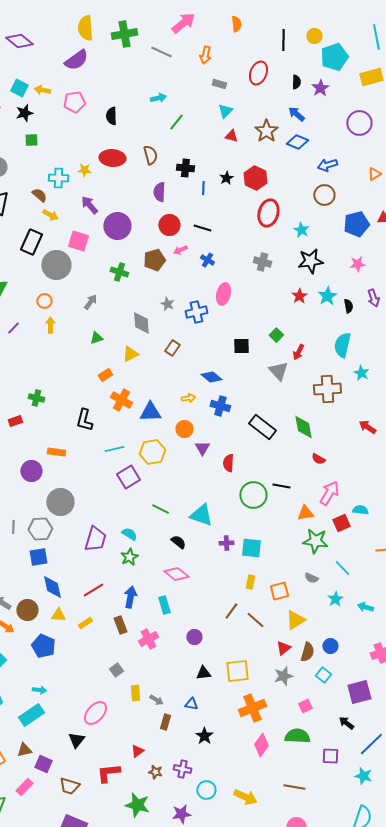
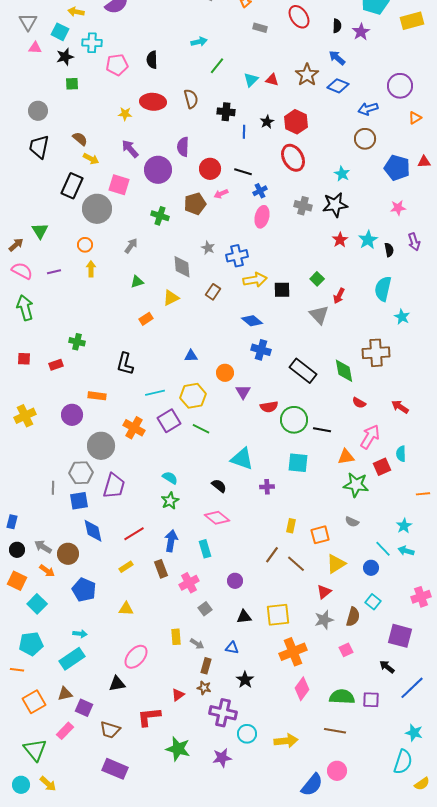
red ellipse: (258, 73) -> (299, 17), turned -55
yellow arrow: (42, 90) -> (76, 12), moved
pink pentagon: (74, 102) -> (117, 65), moved
cyan triangle: (225, 111) -> (251, 80), moved
purple circle: (359, 123) -> (400, 86), moved
cyan cross: (58, 178) -> (92, 43), moved
purple semicircle: (159, 192) -> (183, 147), moved
red ellipse: (268, 213) -> (293, 158), moved, turned -44
blue pentagon: (356, 224) -> (397, 168), turned 30
blue cross: (207, 260) -> (260, 191), moved, turned 32
black star: (310, 261) -> (335, 205), moved
pink ellipse: (223, 294) -> (262, 217), moved
purple line: (13, 328) -> (54, 272), turned 32
brown cross: (327, 389) -> (376, 353), moved
yellow arrow: (188, 398) -> (255, 280), moved, size x1.6
orange cross: (121, 400) -> (134, 428), moved
blue triangle: (150, 412) -> (191, 356), size x0.6
red arrow: (367, 427) -> (400, 407), moved
red semicircle: (228, 463) -> (269, 407), turned -102
green circle: (253, 495) -> (294, 420), moved
green line: (160, 509) -> (201, 429), moved
cyan semicircle: (360, 510) -> (401, 454), turned -98
gray line: (13, 527) -> (53, 488), moved
purple trapezoid: (95, 539) -> (114, 486), moved
cyan square: (251, 548) -> (298, 463), moved
cyan line: (342, 568) -> (383, 549), moved
cyan star: (335, 599) -> (404, 526), moved
yellow triangle: (58, 615) -> (126, 609), moved
blue circle: (330, 646) -> (371, 568), moved
brown semicircle: (307, 652) -> (353, 617), moved
gray square: (116, 670) -> (205, 609), moved
cyan square: (323, 675) -> (373, 602), moved
purple square: (359, 692) -> (400, 636), turned 30
green semicircle: (297, 736) -> (342, 697), moved
black triangle: (76, 740) -> (117, 684), turned 42
purple cross: (182, 769) -> (223, 713), size x1.5
brown star: (155, 772) -> (204, 688), moved
cyan star: (363, 776) -> (414, 733), moved
yellow arrow: (245, 797) -> (286, 741), turned -30

